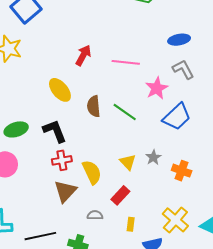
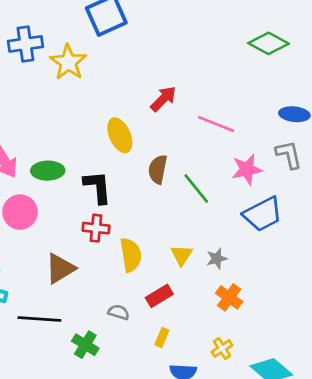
orange cross: (182, 171) -> (229, 297), moved
brown triangle: (65, 191) -> (60, 268), moved
yellow cross: (175, 220) -> (222, 349), size x0.6

